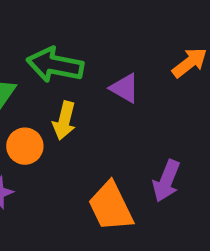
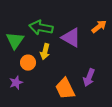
purple triangle: (125, 88) -> (71, 38), size x1.5

